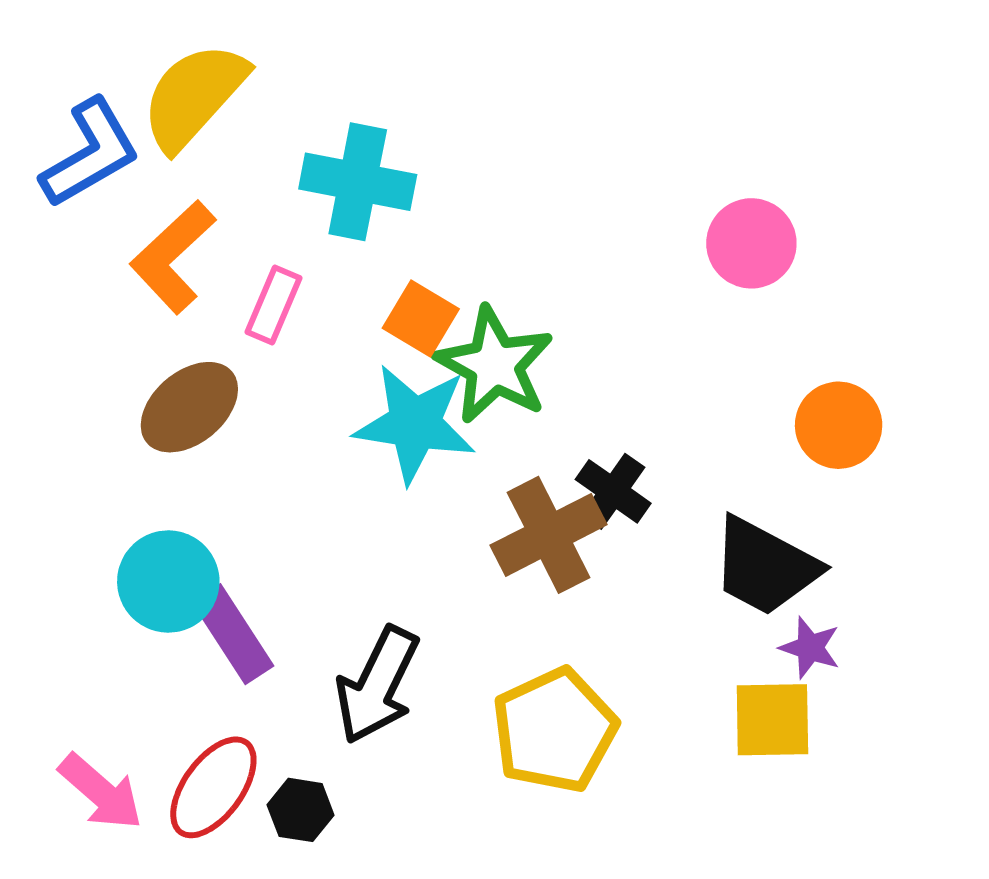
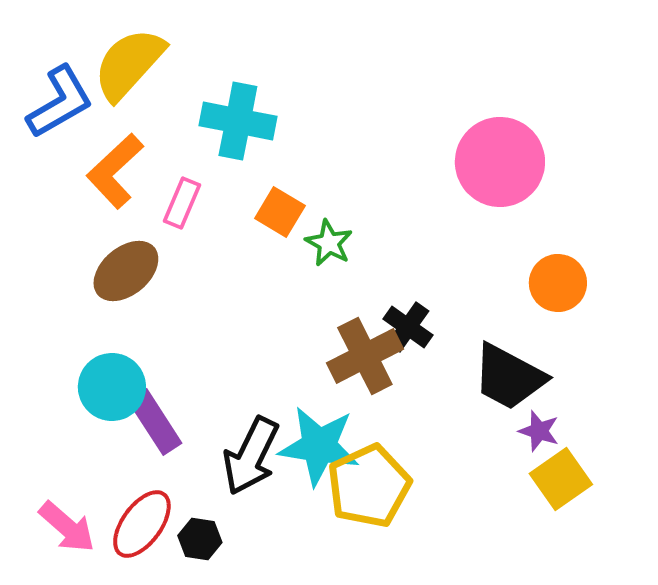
pink circle: (751, 243) -> (500, 162), size x1.5
green star: (494, 365) -> (329, 243), size x0.6
cyan star: (415, 424) -> (319, 446), moved
yellow square: (772, 720) -> (561, 479), moved, turned -34

